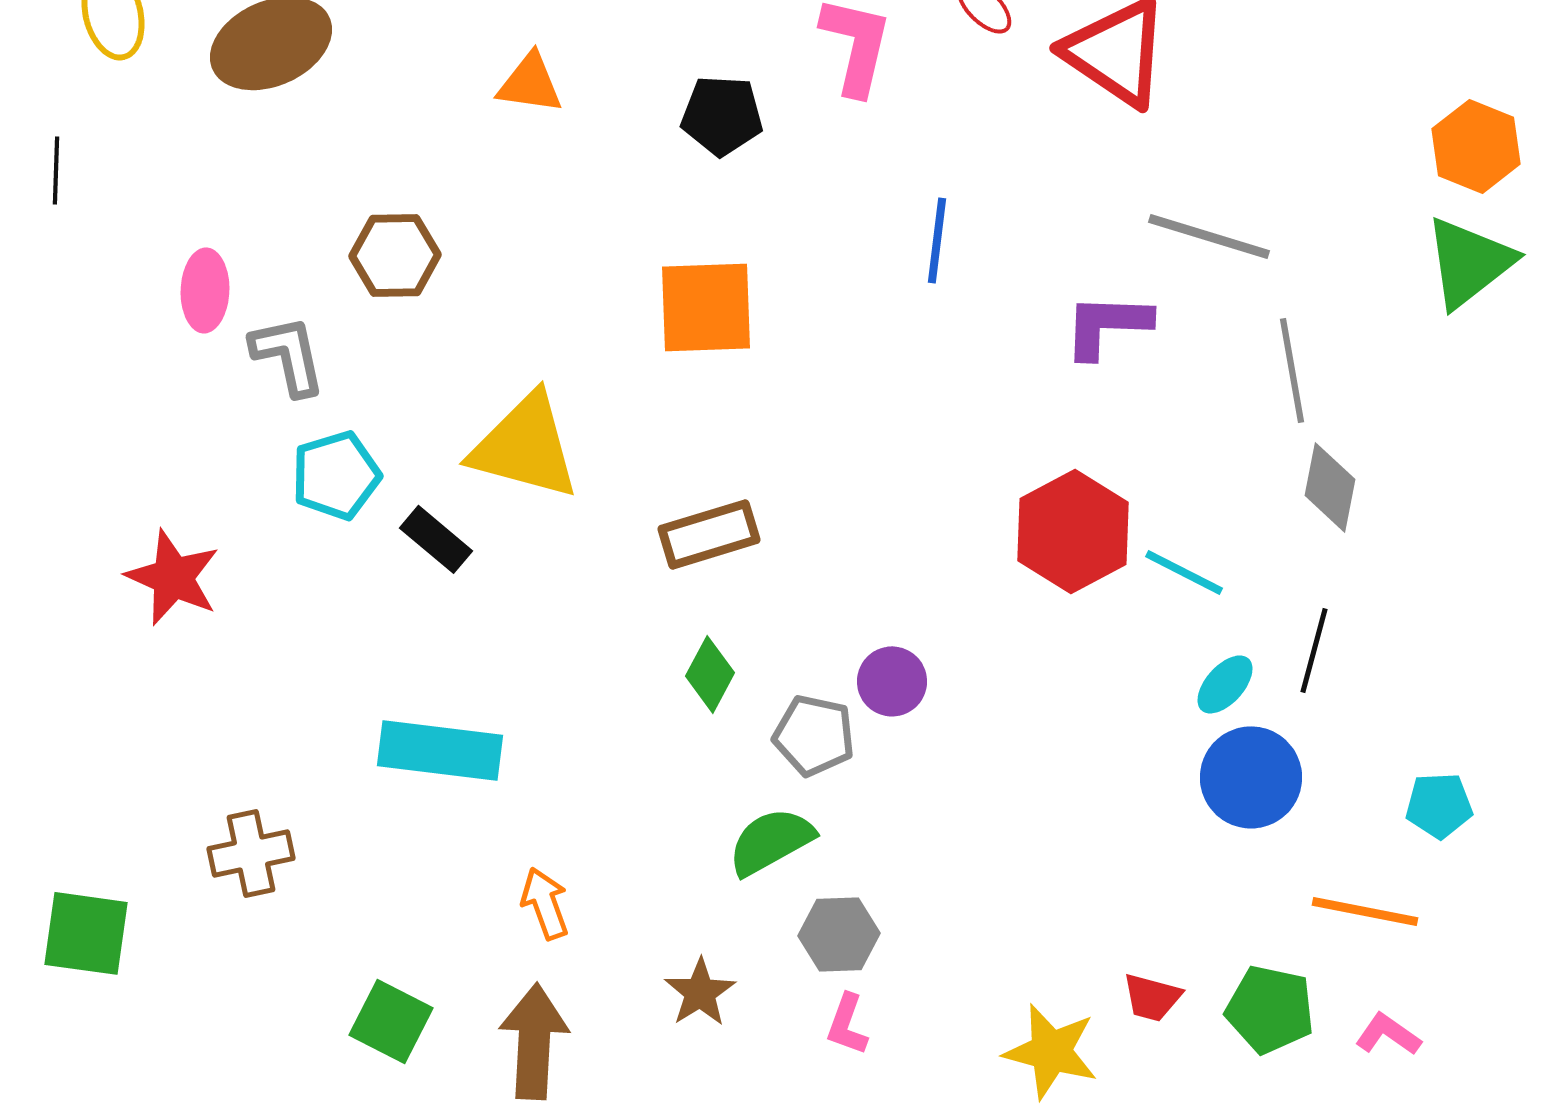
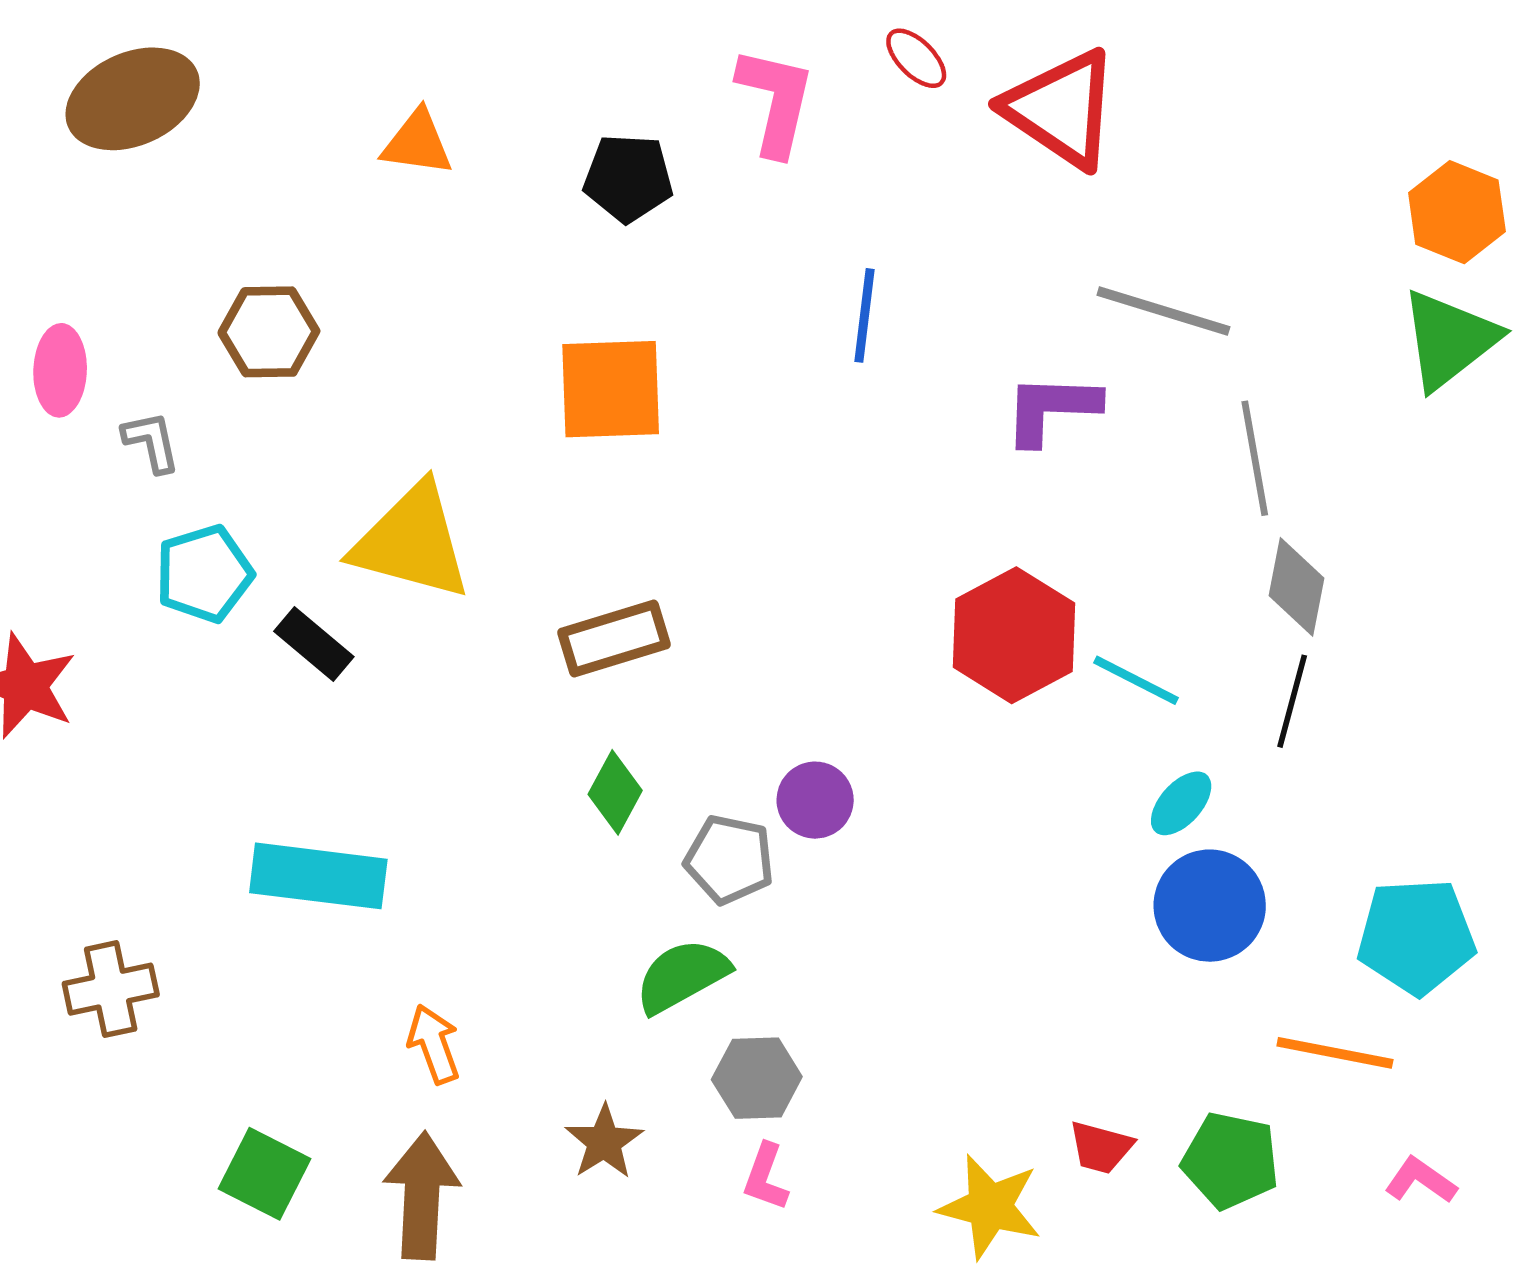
gray L-shape: (288, 355) -> (151, 442), size x0.7
black line: (1314, 650) -> (1292, 701), moved
cyan pentagon: (1439, 805) -> (1416, 936), size x1.6
pink L-shape: (1388, 1034) -> (1421, 1180), moved

